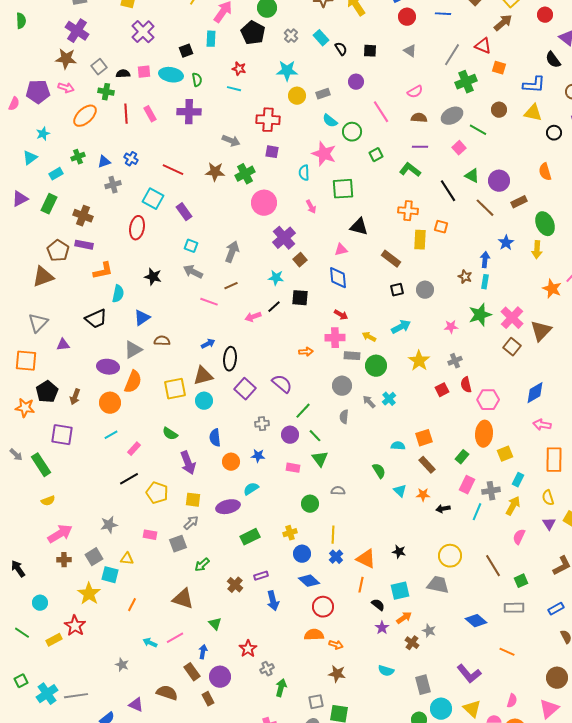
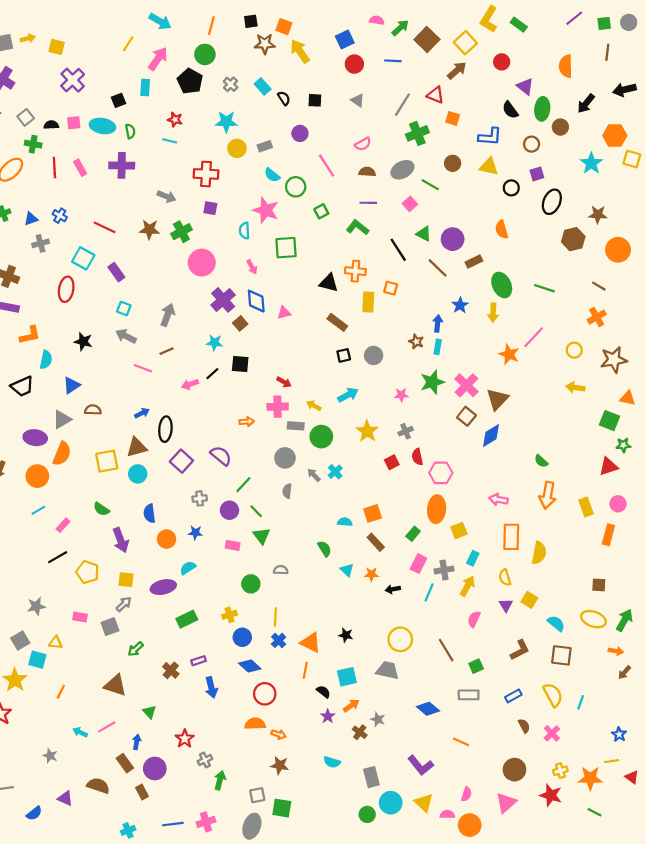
black triangle: (359, 227) -> (329, 283), moved
blue diamond: (338, 278) -> (256, 301), moved
blue diamond: (535, 393) -> (491, 436), moved

